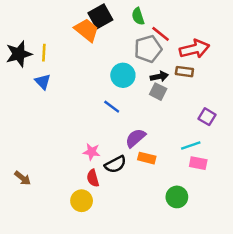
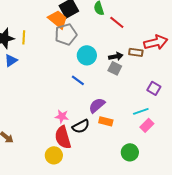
gray pentagon: (148, 49) -> (66, 34), moved
red arrow: (194, 49) -> (156, 42), moved
blue triangle: (43, 82) -> (11, 60), moved, turned 40
pink rectangle: (198, 163) -> (147, 125), turned -56
red semicircle: (93, 178) -> (63, 137), size x1.6

